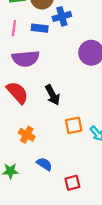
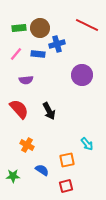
pink line: (14, 28) -> (16, 54), turned 32
purple semicircle: (26, 59) -> (26, 80), size x0.6
orange square: (74, 125) -> (67, 160), moved

